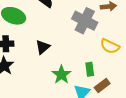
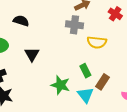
gray cross: (85, 21) -> (75, 25), moved, size x0.7
black triangle: (43, 47) -> (32, 54), moved

